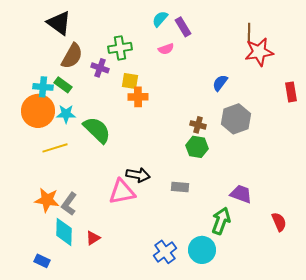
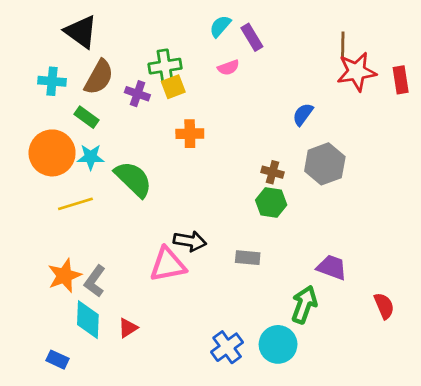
yellow square: (130, 81) -> (173, 87), moved, turned -30
cyan cross: (43, 87) -> (52, 81), moved
red rectangle: (291, 92) -> (401, 80), moved
orange star: (47, 200) -> (64, 276), turned -30

